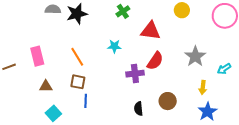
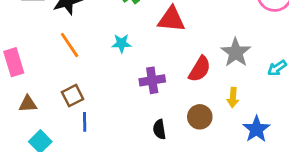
orange line: (77, 57) -> (70, 45), moved
red semicircle: (155, 61) -> (200, 69), moved
brown square: (78, 82) -> (73, 96), turned -35
yellow arrow: (203, 88) -> (233, 98), moved

